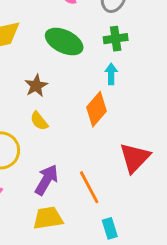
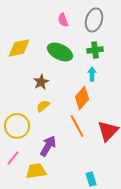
yellow semicircle: (39, 121) -> (43, 106), turned 88
orange line: (89, 187) -> (77, 126), moved
yellow trapezoid: (48, 218) -> (36, 171), moved

